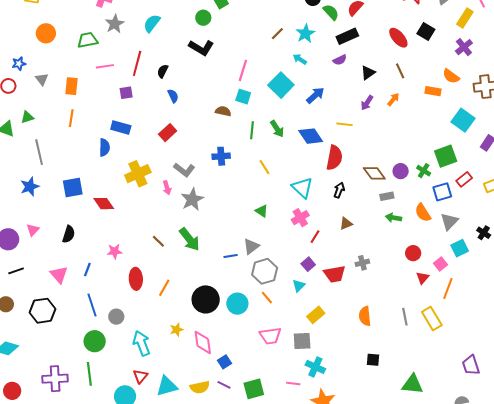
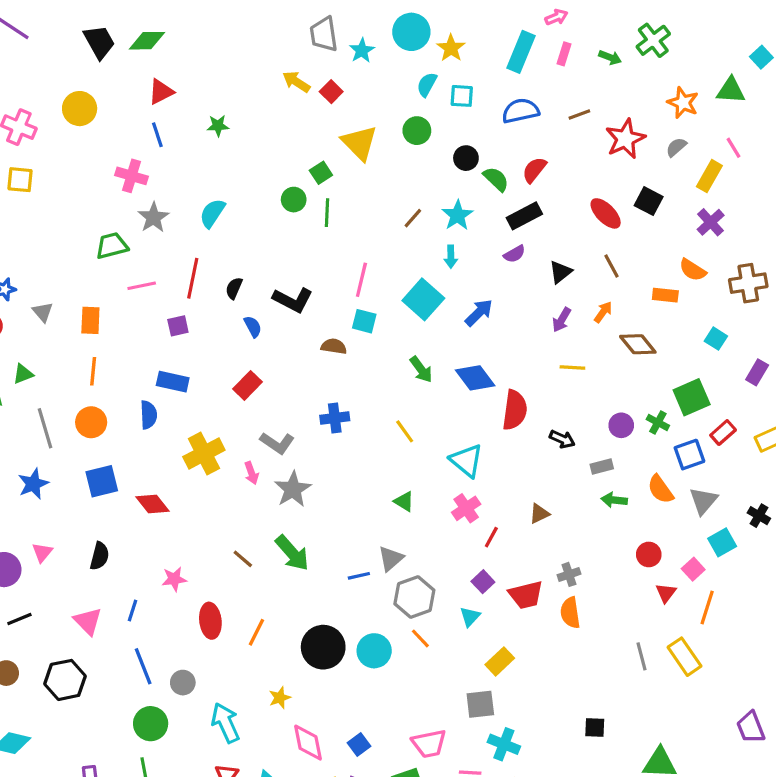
orange circle: (46, 33) -> (91, 422), moved
black L-shape: (201, 48) -> (293, 300), moved
cyan arrow: (300, 59) -> (451, 257), turned -120
cyan square: (463, 120) -> (716, 339), size x0.6
yellow line: (345, 124) -> (572, 368), moved
green line: (252, 130) -> (327, 213), moved
brown diamond: (374, 173) -> (638, 344), moved
black arrow: (339, 190) -> (562, 439), moved, turned 98
orange semicircle: (365, 316) -> (570, 613), moved
pink trapezoid: (270, 336) -> (429, 744), moved
pink diamond: (203, 342) -> (308, 743), moved

